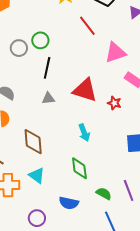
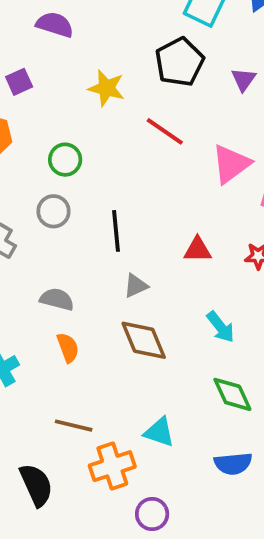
green circle: (40, 40) -> (65, 160), moved
red triangle: (85, 90) -> (198, 250), size x0.6
brown diamond: (33, 142) -> (144, 340), moved
purple circle: (37, 218) -> (152, 514), moved

